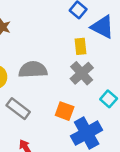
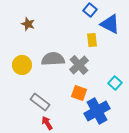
gray cross: (82, 73) -> (79, 65), moved
gray rectangle: (18, 109) -> (40, 102), moved

